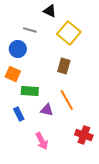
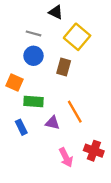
blue circle: (18, 49) -> (34, 56), moved
brown rectangle: (64, 66) -> (64, 67), moved
pink arrow: (42, 141) -> (66, 157), moved

